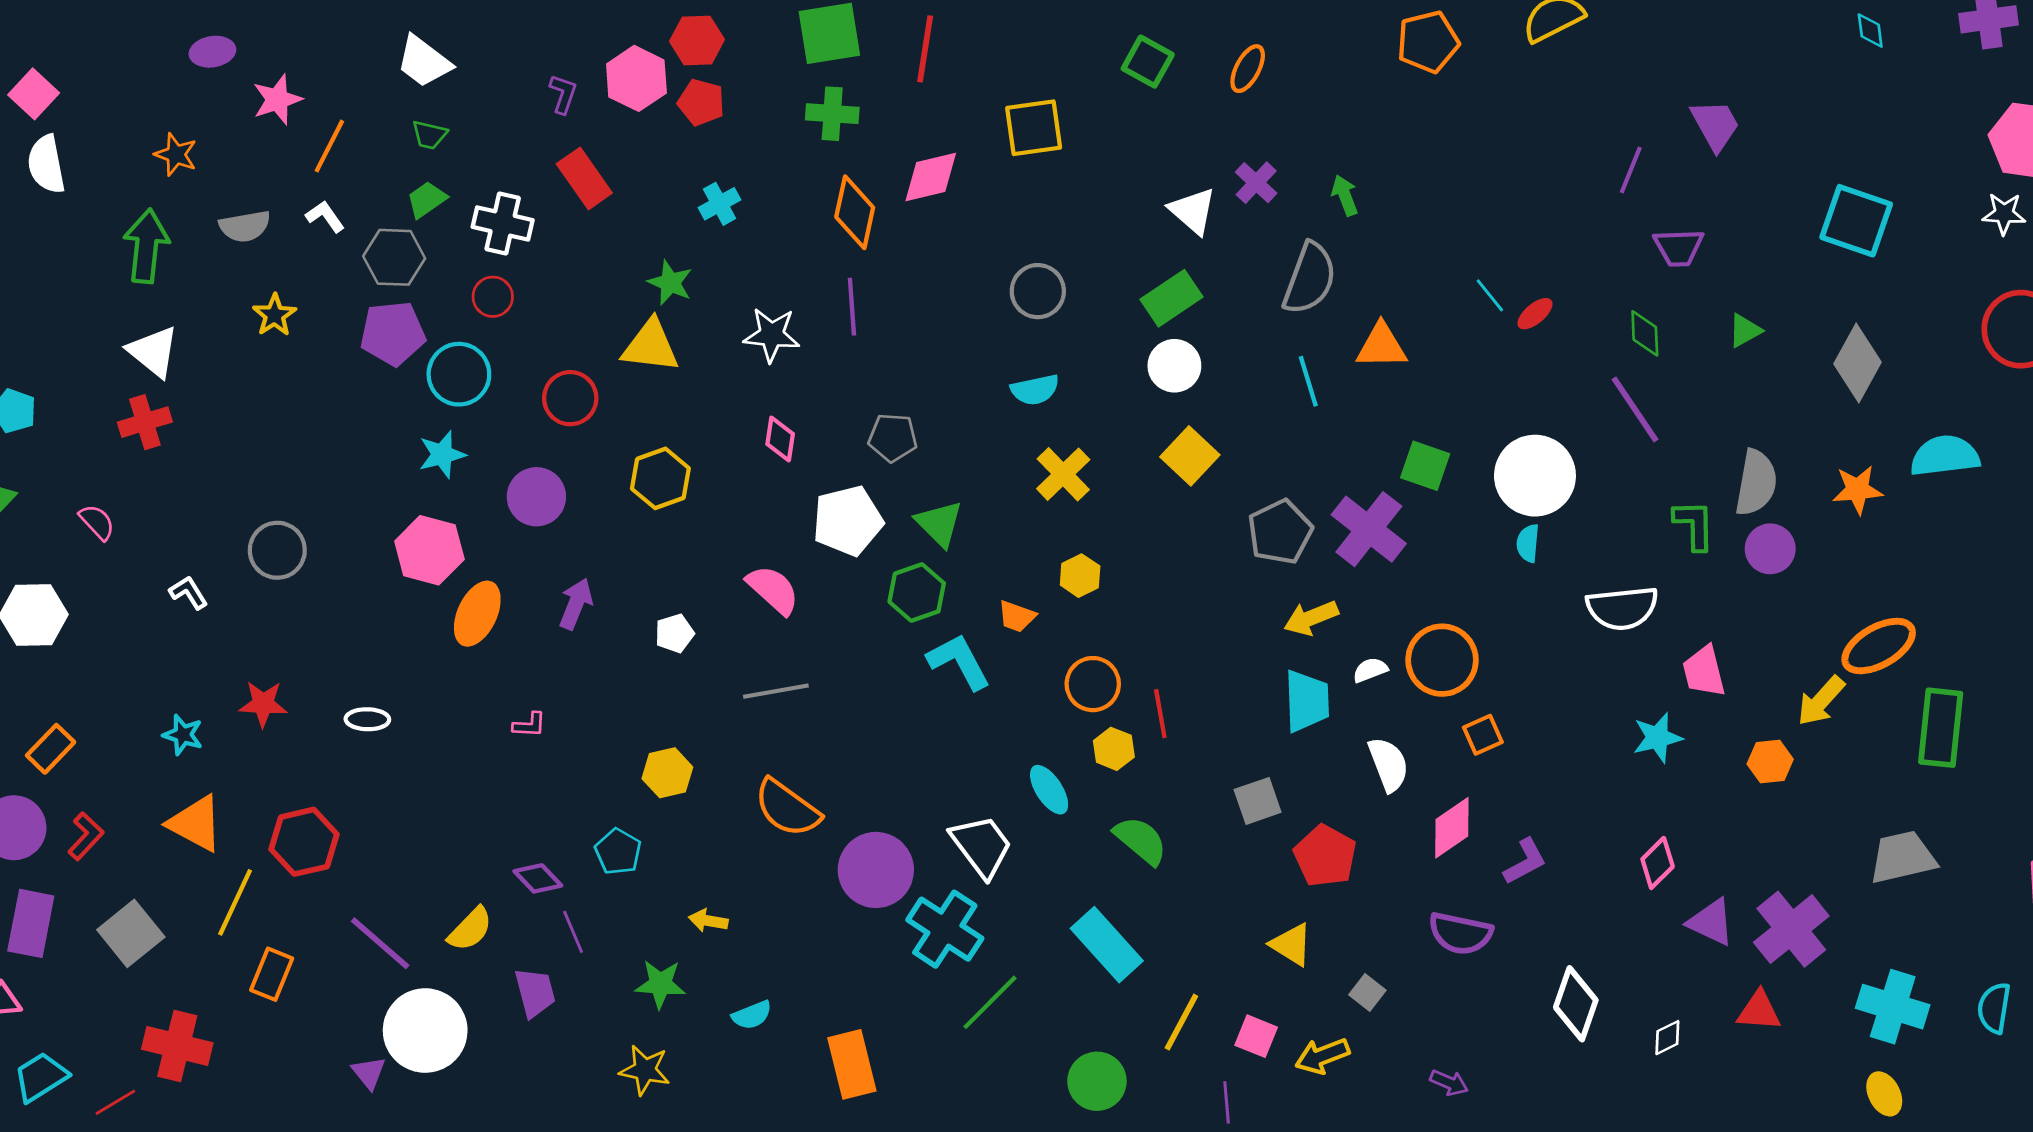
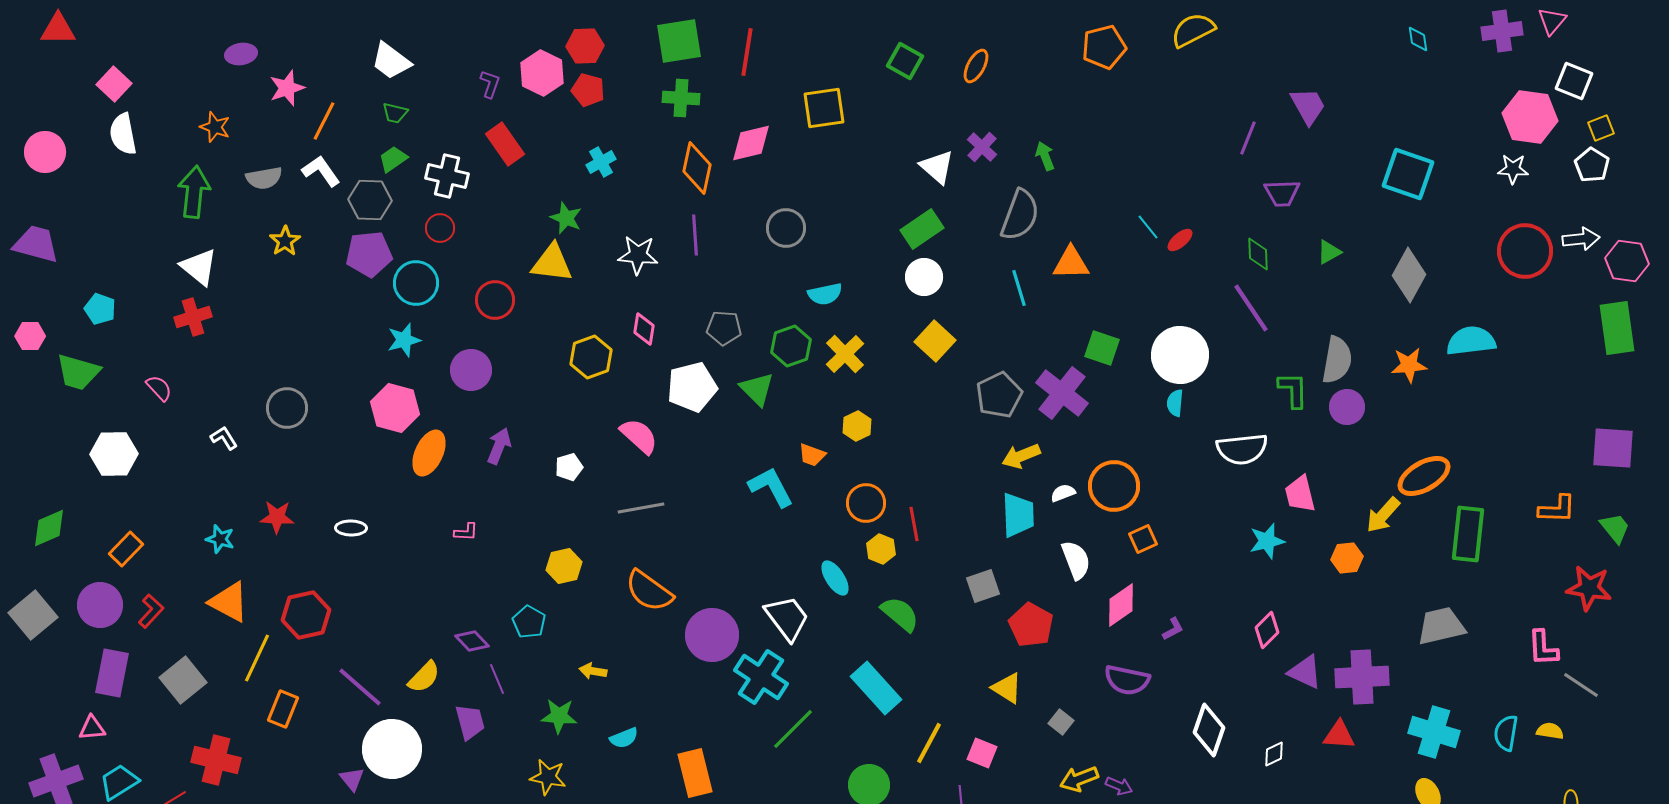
white L-shape: (325, 216) -> (321, 171), size x1.4
gray circle: (1038, 291) -> (786, 228), moved
yellow hexagon: (660, 478) -> (591, 357), moved
green hexagon: (917, 593) -> (791, 346), moved
purple L-shape: (1525, 862) -> (1173, 629), size x0.7
purple cross: (1791, 929) -> (1362, 677), turned 36
yellow arrow: (1322, 1056) -> (1079, 779), moved

